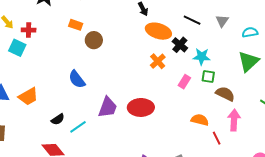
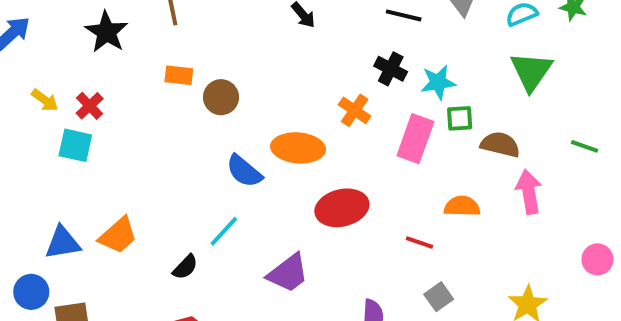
red cross: (29, 30) -> (90, 106), turned -32
orange ellipse: (158, 31) -> (298, 148), moved
blue semicircle: (77, 79) -> (244, 171), moved
pink rectangle: (184, 82) -> (415, 139), size x1.6
purple trapezoid: (108, 107) -> (288, 273), moved, turned 45
cyan line: (78, 127) -> (224, 231), moved
red line: (217, 138) -> (419, 242), moved, turned -32

